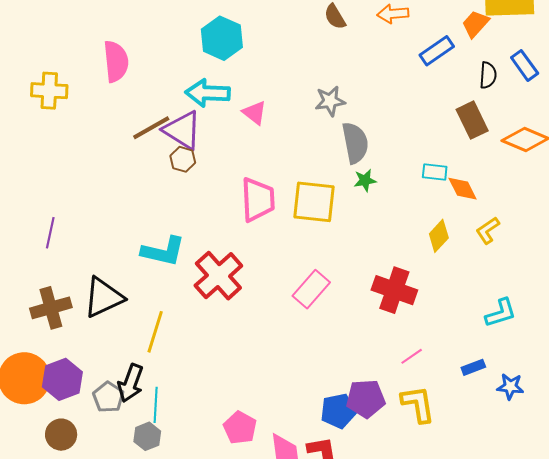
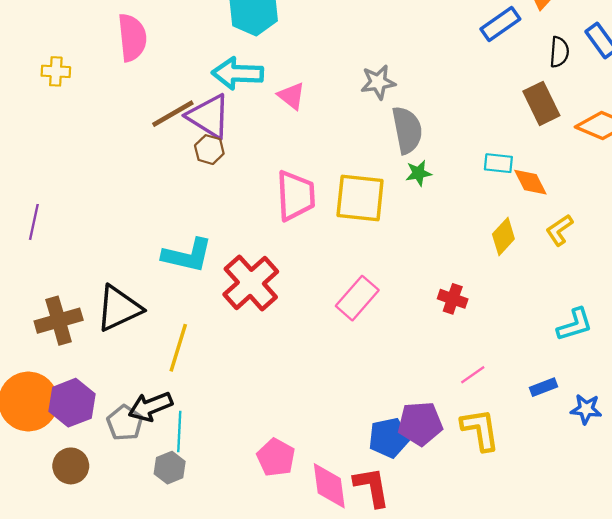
yellow cross: (49, 91) -> (56, 71), size x0.7
purple line: (50, 233) -> (34, 222), moved
red cross: (394, 290) -> (453, 299), size x0.6
black arrow: (131, 383) -> (150, 407), turned 48

